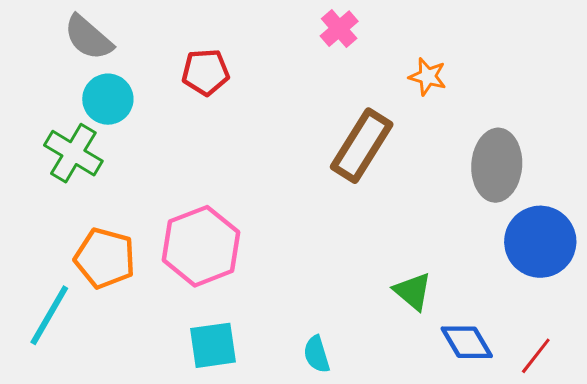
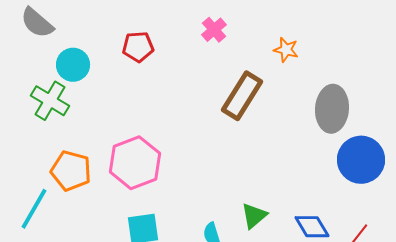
pink cross: (339, 29) -> (214, 30), moved
gray semicircle: (88, 38) -> (37, 23), moved
green triangle: (413, 291) -> (254, 216), moved, turned 40

